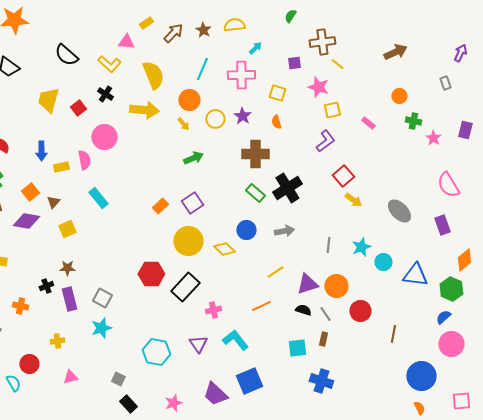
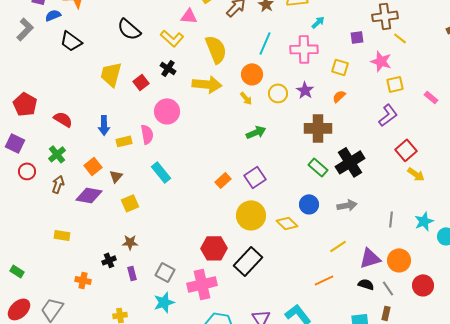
orange semicircle: (276, 122) -> (339, 96), turned 64
purple rectangle: (69, 299) -> (132, 273), size x0.6
pink cross: (213, 310) -> (202, 284), moved, size x1.8

